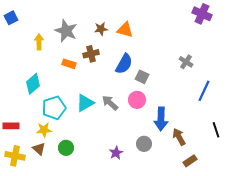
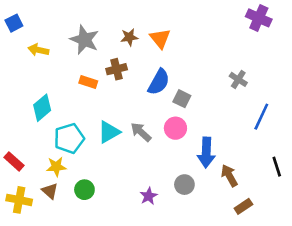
orange triangle: (125, 30) -> (160, 38), turned 36
yellow arrow: (39, 42) -> (38, 50), moved, turned -77
red rectangle: (11, 126) -> (14, 161), turned 42

